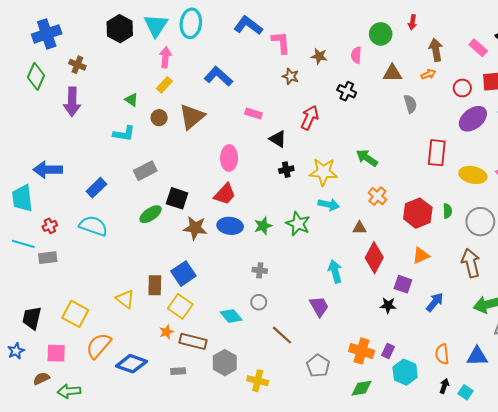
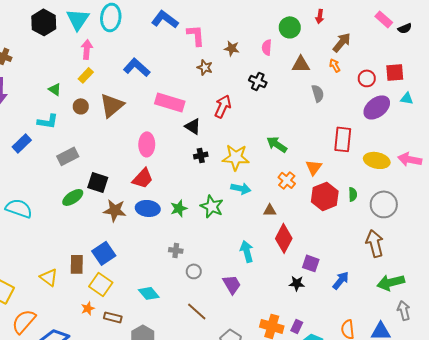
pink rectangle: (478, 48) -> (384, 19), moved
brown arrow: (436, 50) -> (342, 42), turned 50
orange arrow: (428, 74) -> (335, 65), turned -96
pink rectangle: (253, 113) -> (170, 102), size x1.8
blue rectangle: (96, 188) -> (22, 143), moved
orange triangle: (421, 256) -> (314, 167), moved, turned -30
gray circle: (259, 302) -> (194, 271), moved
brown rectangle: (193, 341) -> (113, 317), size x0.7

